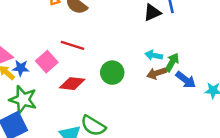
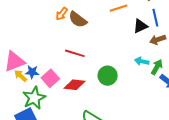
pink square: (47, 62) -> (50, 78), moved
brown arrow: (156, 73) -> (158, 40), moved
green star: (23, 100) -> (34, 98), turned 30

